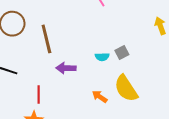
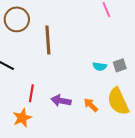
purple arrow: (66, 68) -> (61, 101), moved

